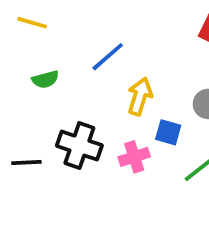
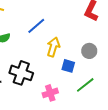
pink cross: (134, 157) -> (50, 93), moved

